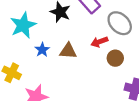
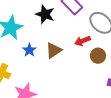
brown triangle: (68, 51) -> (54, 50), turned -36

